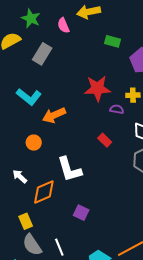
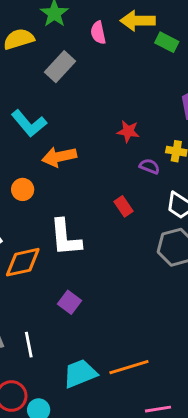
green rectangle: (112, 41) -> (167, 42), moved
red star: (97, 88) -> (128, 131), size x0.6

